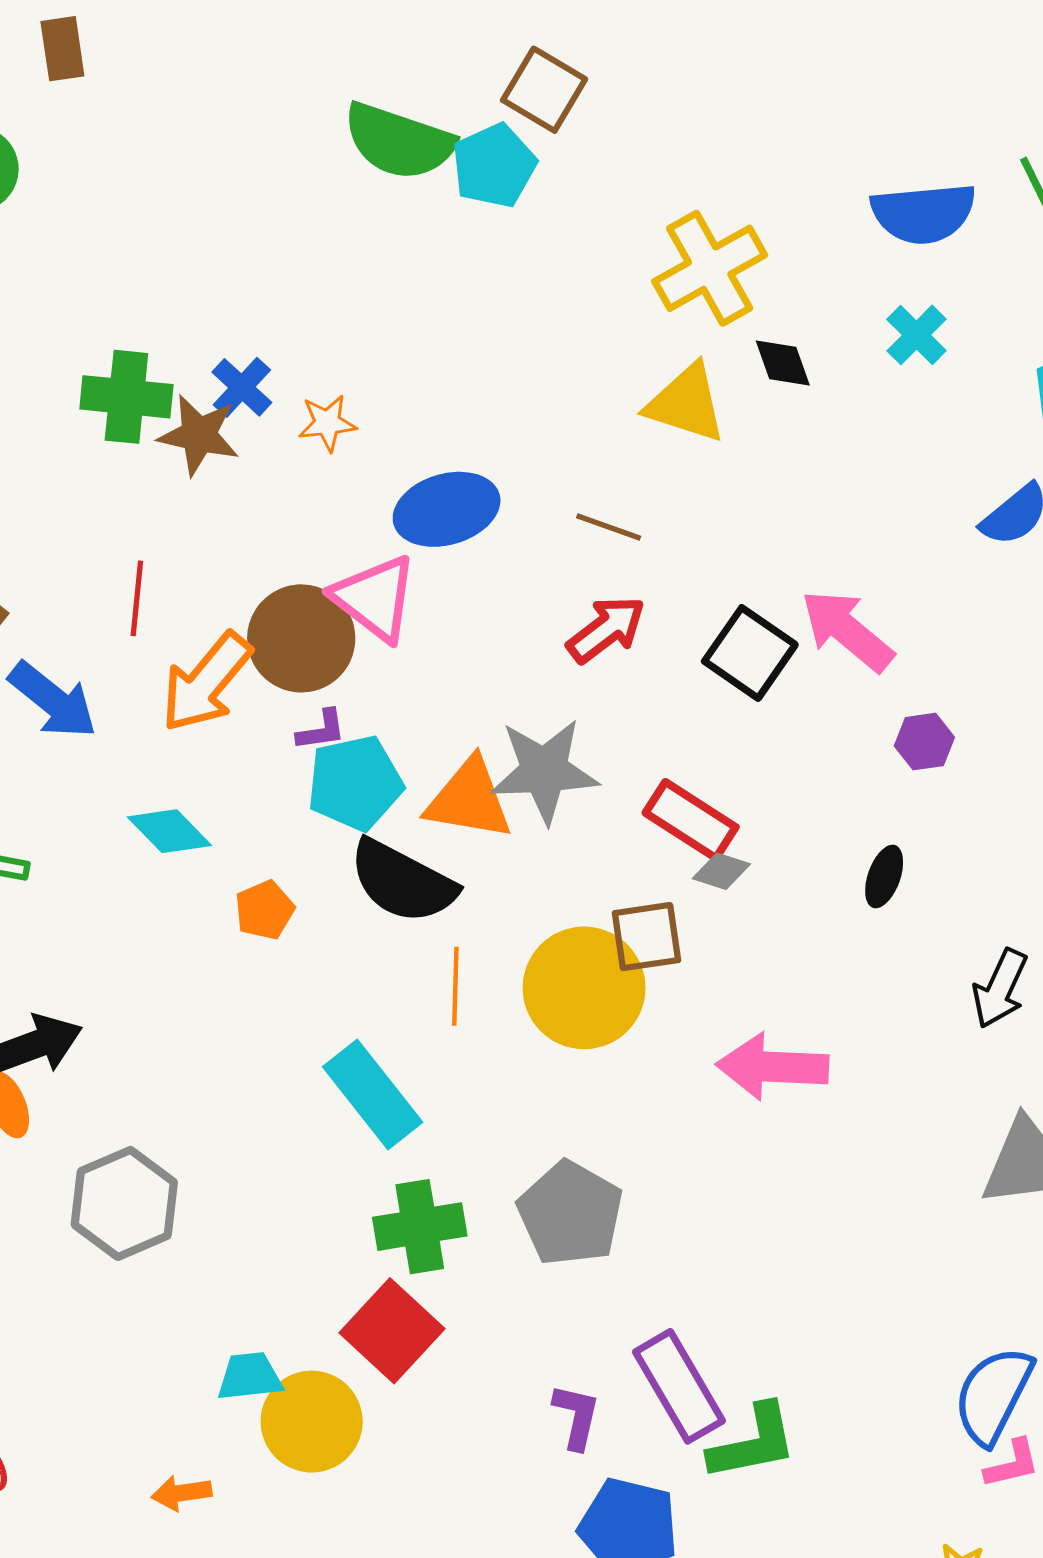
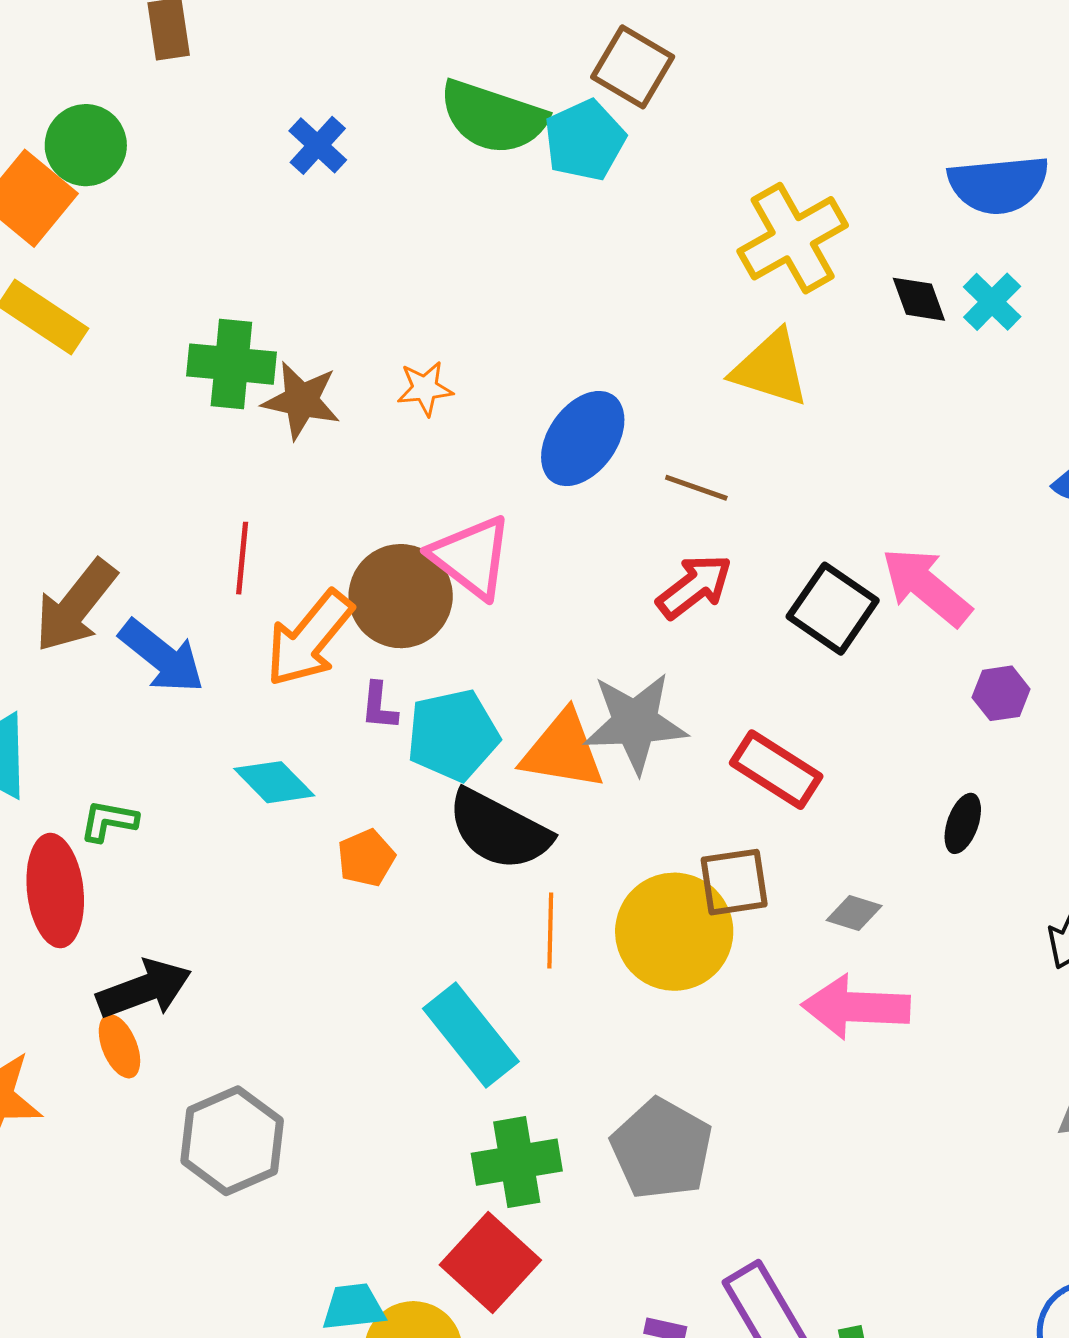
black diamond: (783, 363) -> (919, 299), moved
blue cross: (242, 387) -> (318, 145), moved
blue ellipse: (447, 509) -> (583, 439), moved, turned -38
purple L-shape: (321, 730) -> (379, 706), moved, turned 104
gray diamond: (721, 871) -> (854, 913), moved

